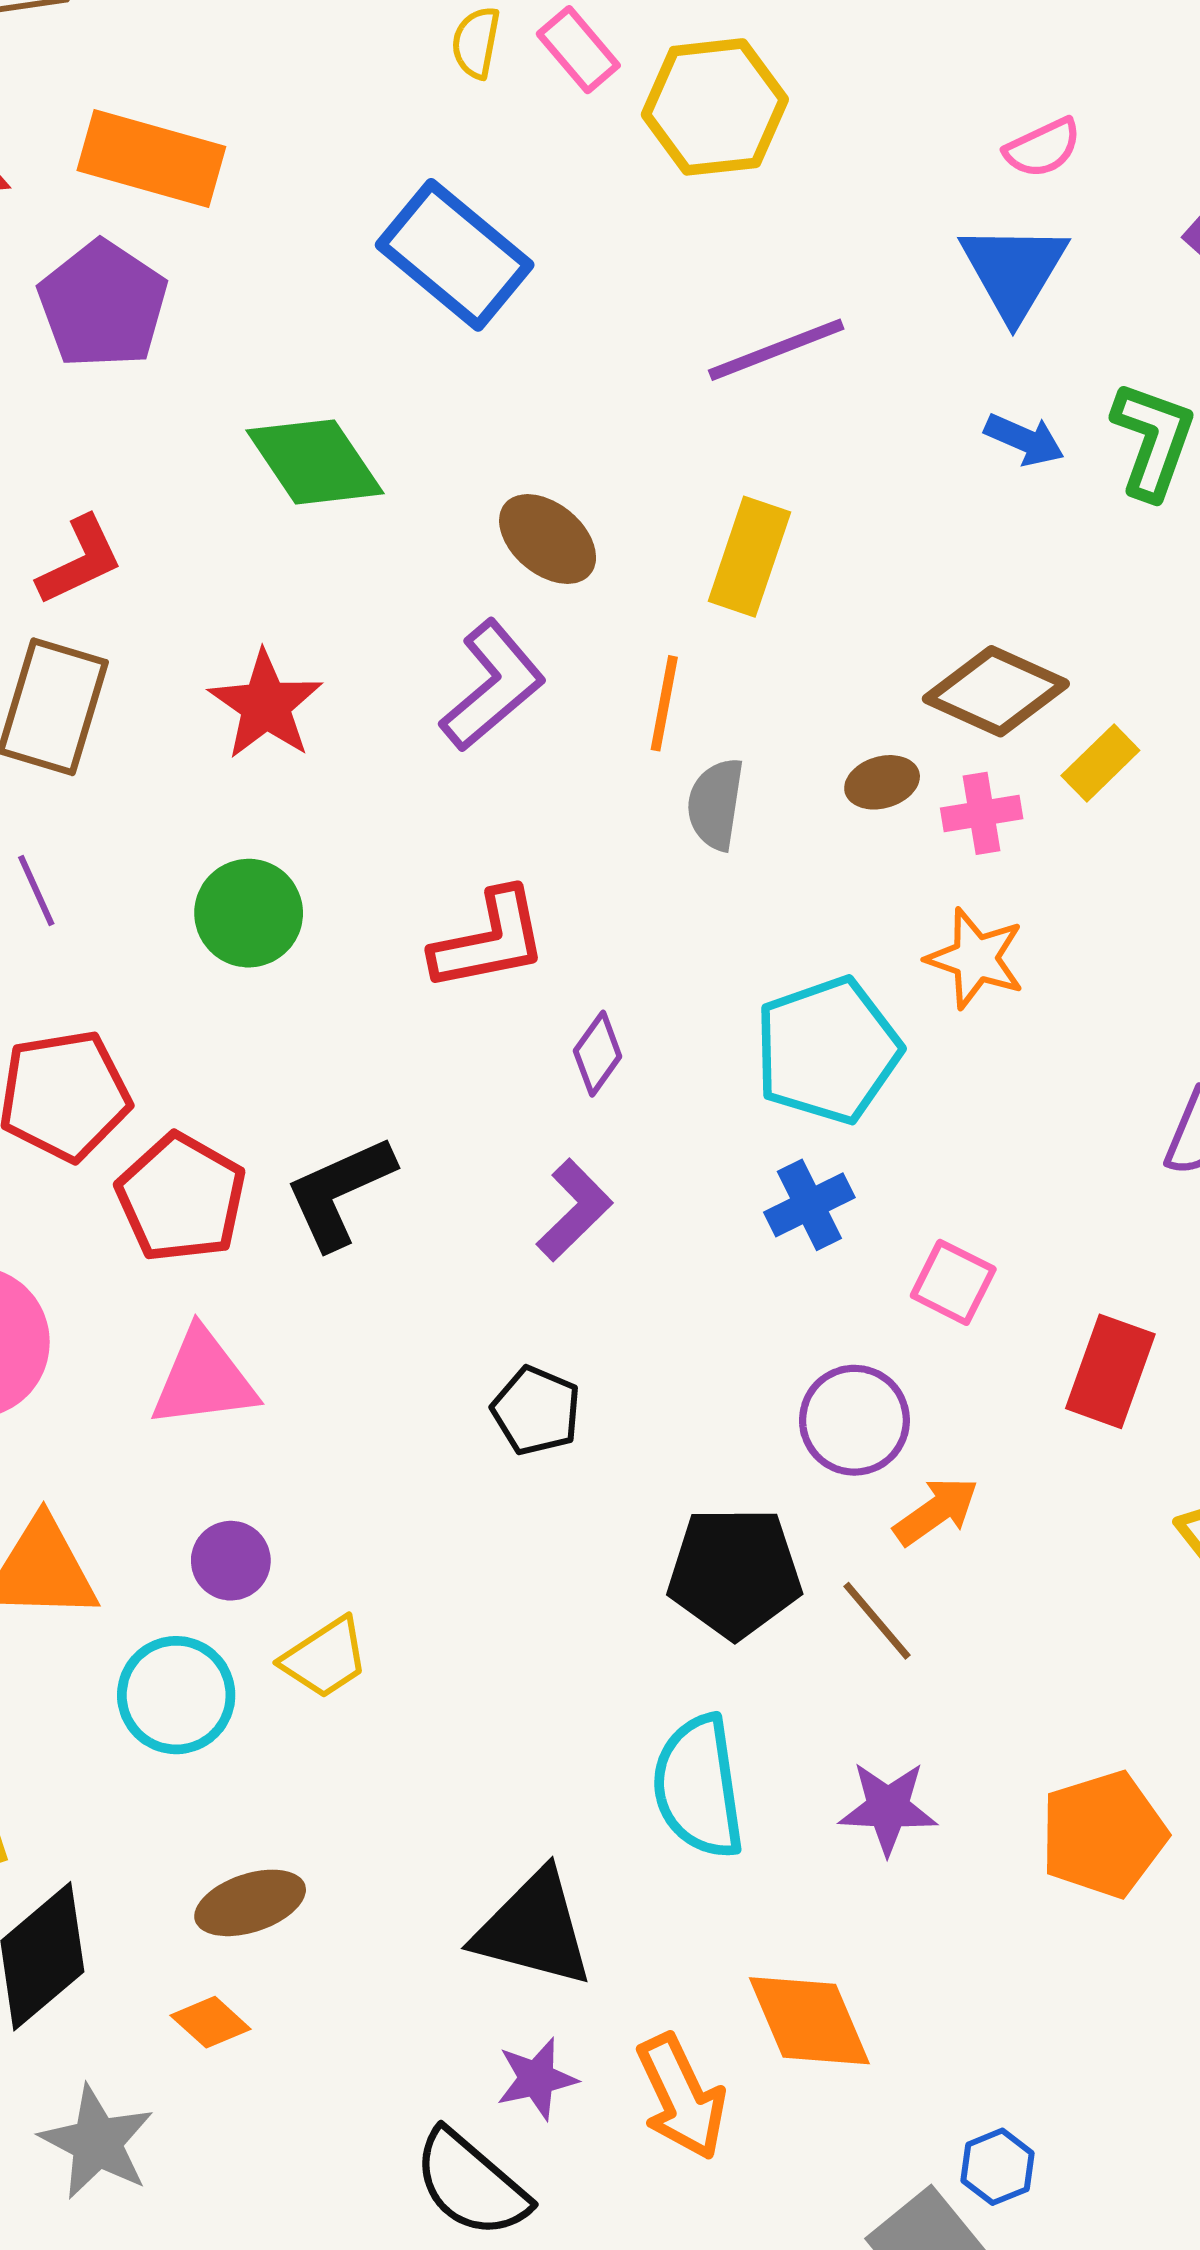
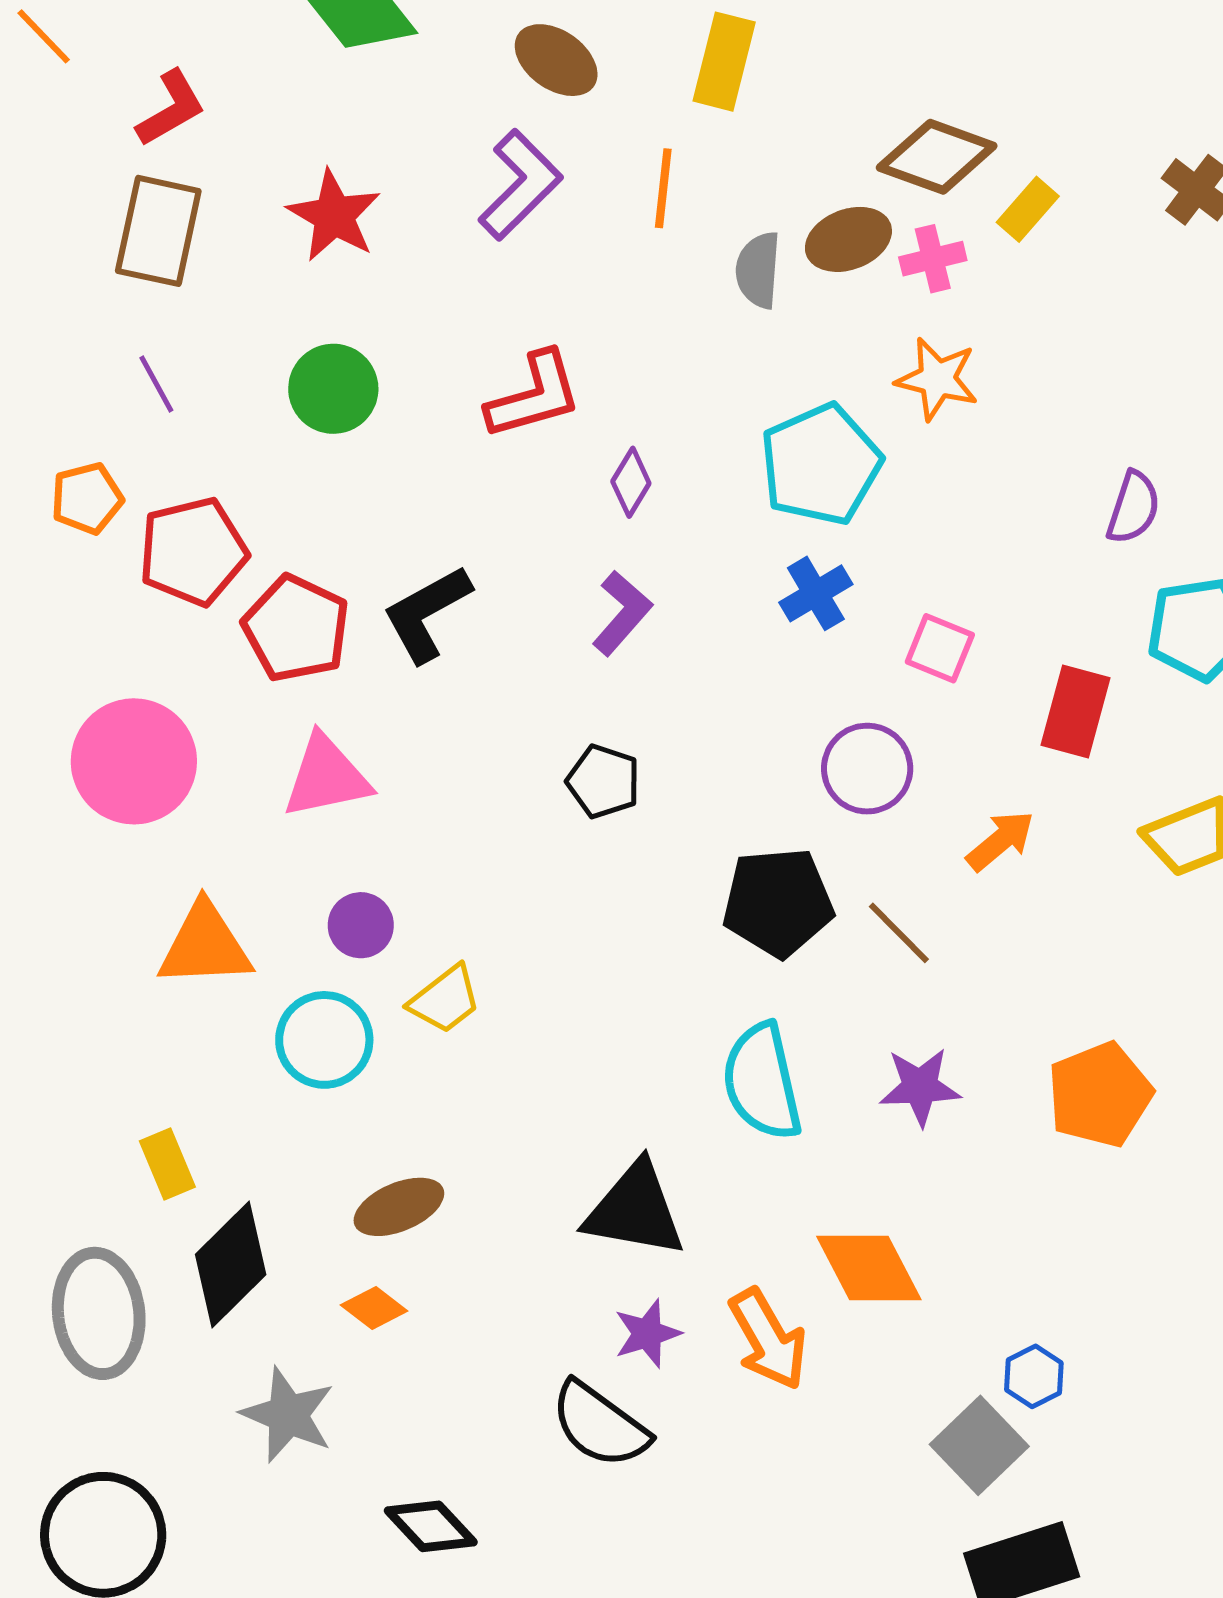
brown ellipse: (882, 782) -> (848, 239), size x1.4
gray semicircle: (716, 804) -> (758, 270), moved
orange arrow: (936, 1511) -> (1000, 841), moved

